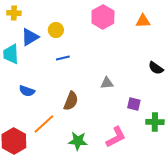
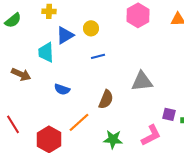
gray triangle: (107, 83) -> (142, 81), size x1.6
purple square: (134, 104) -> (169, 114), moved

